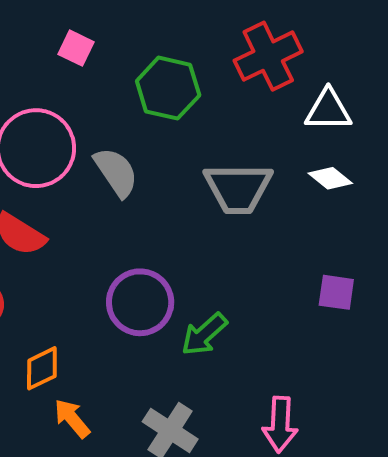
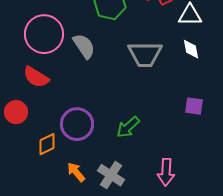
white diamond: (330, 178) -> (191, 49), turned 40
purple circle: (140, 302) -> (77, 124), moved
orange arrow: (72, 418) -> (76, 172), moved

